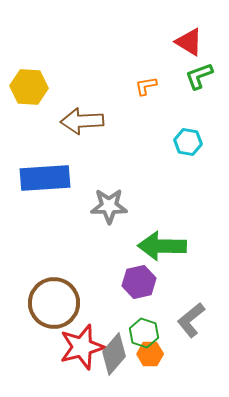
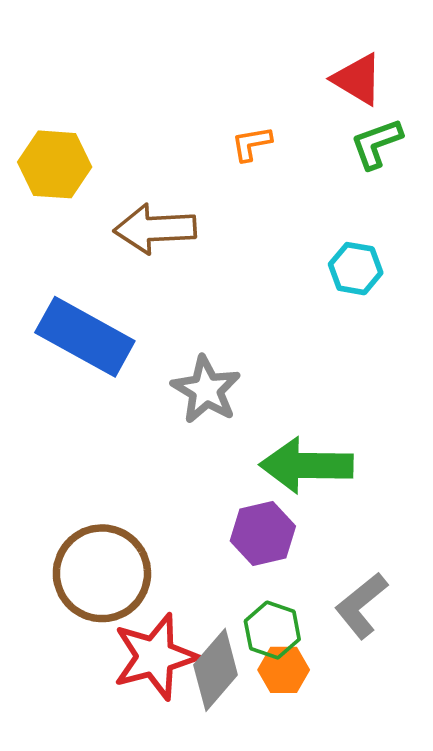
orange L-shape: (146, 86) -> (252, 144), moved
blue rectangle: (45, 178) -> (85, 337), turned 33
gray star: (109, 206) -> (206, 390), turned 30

